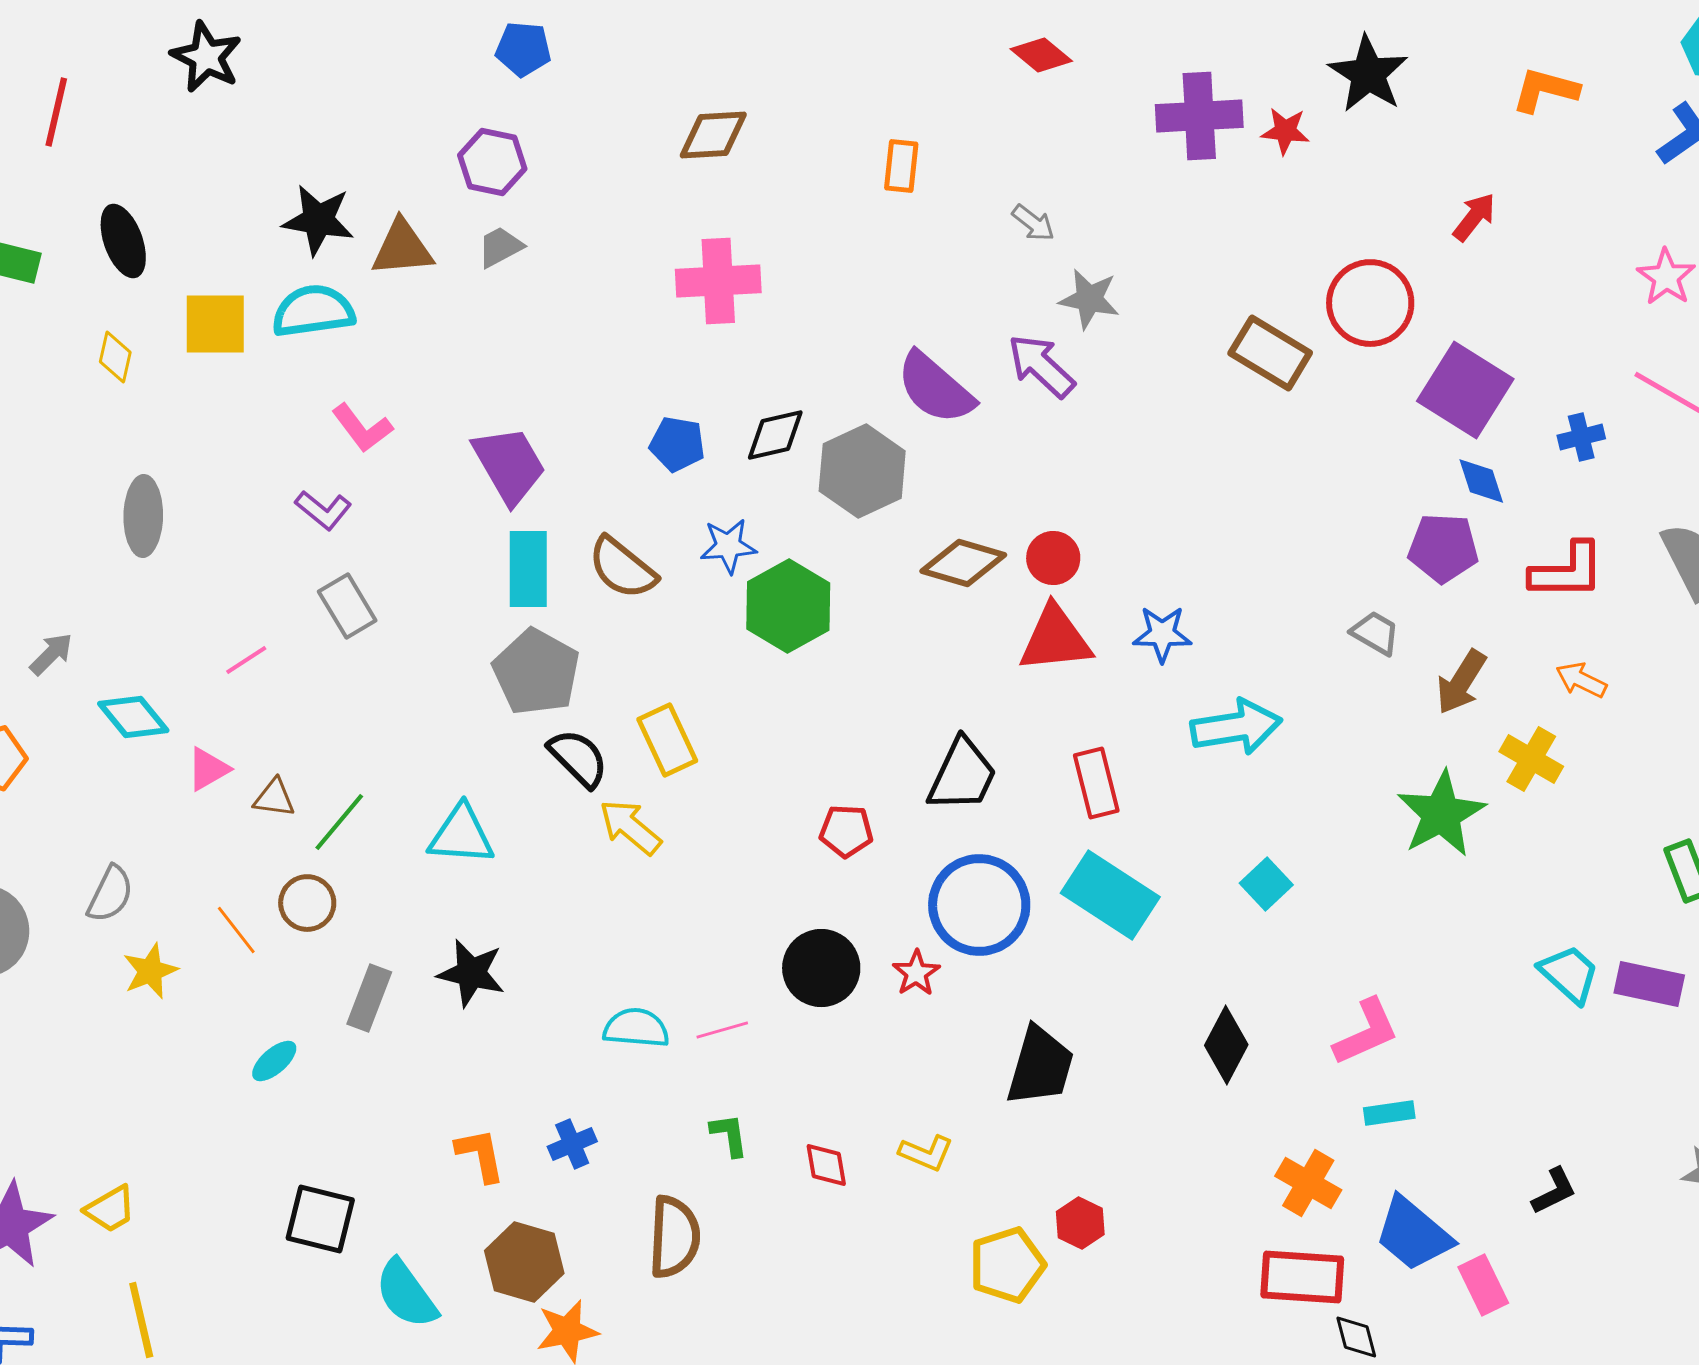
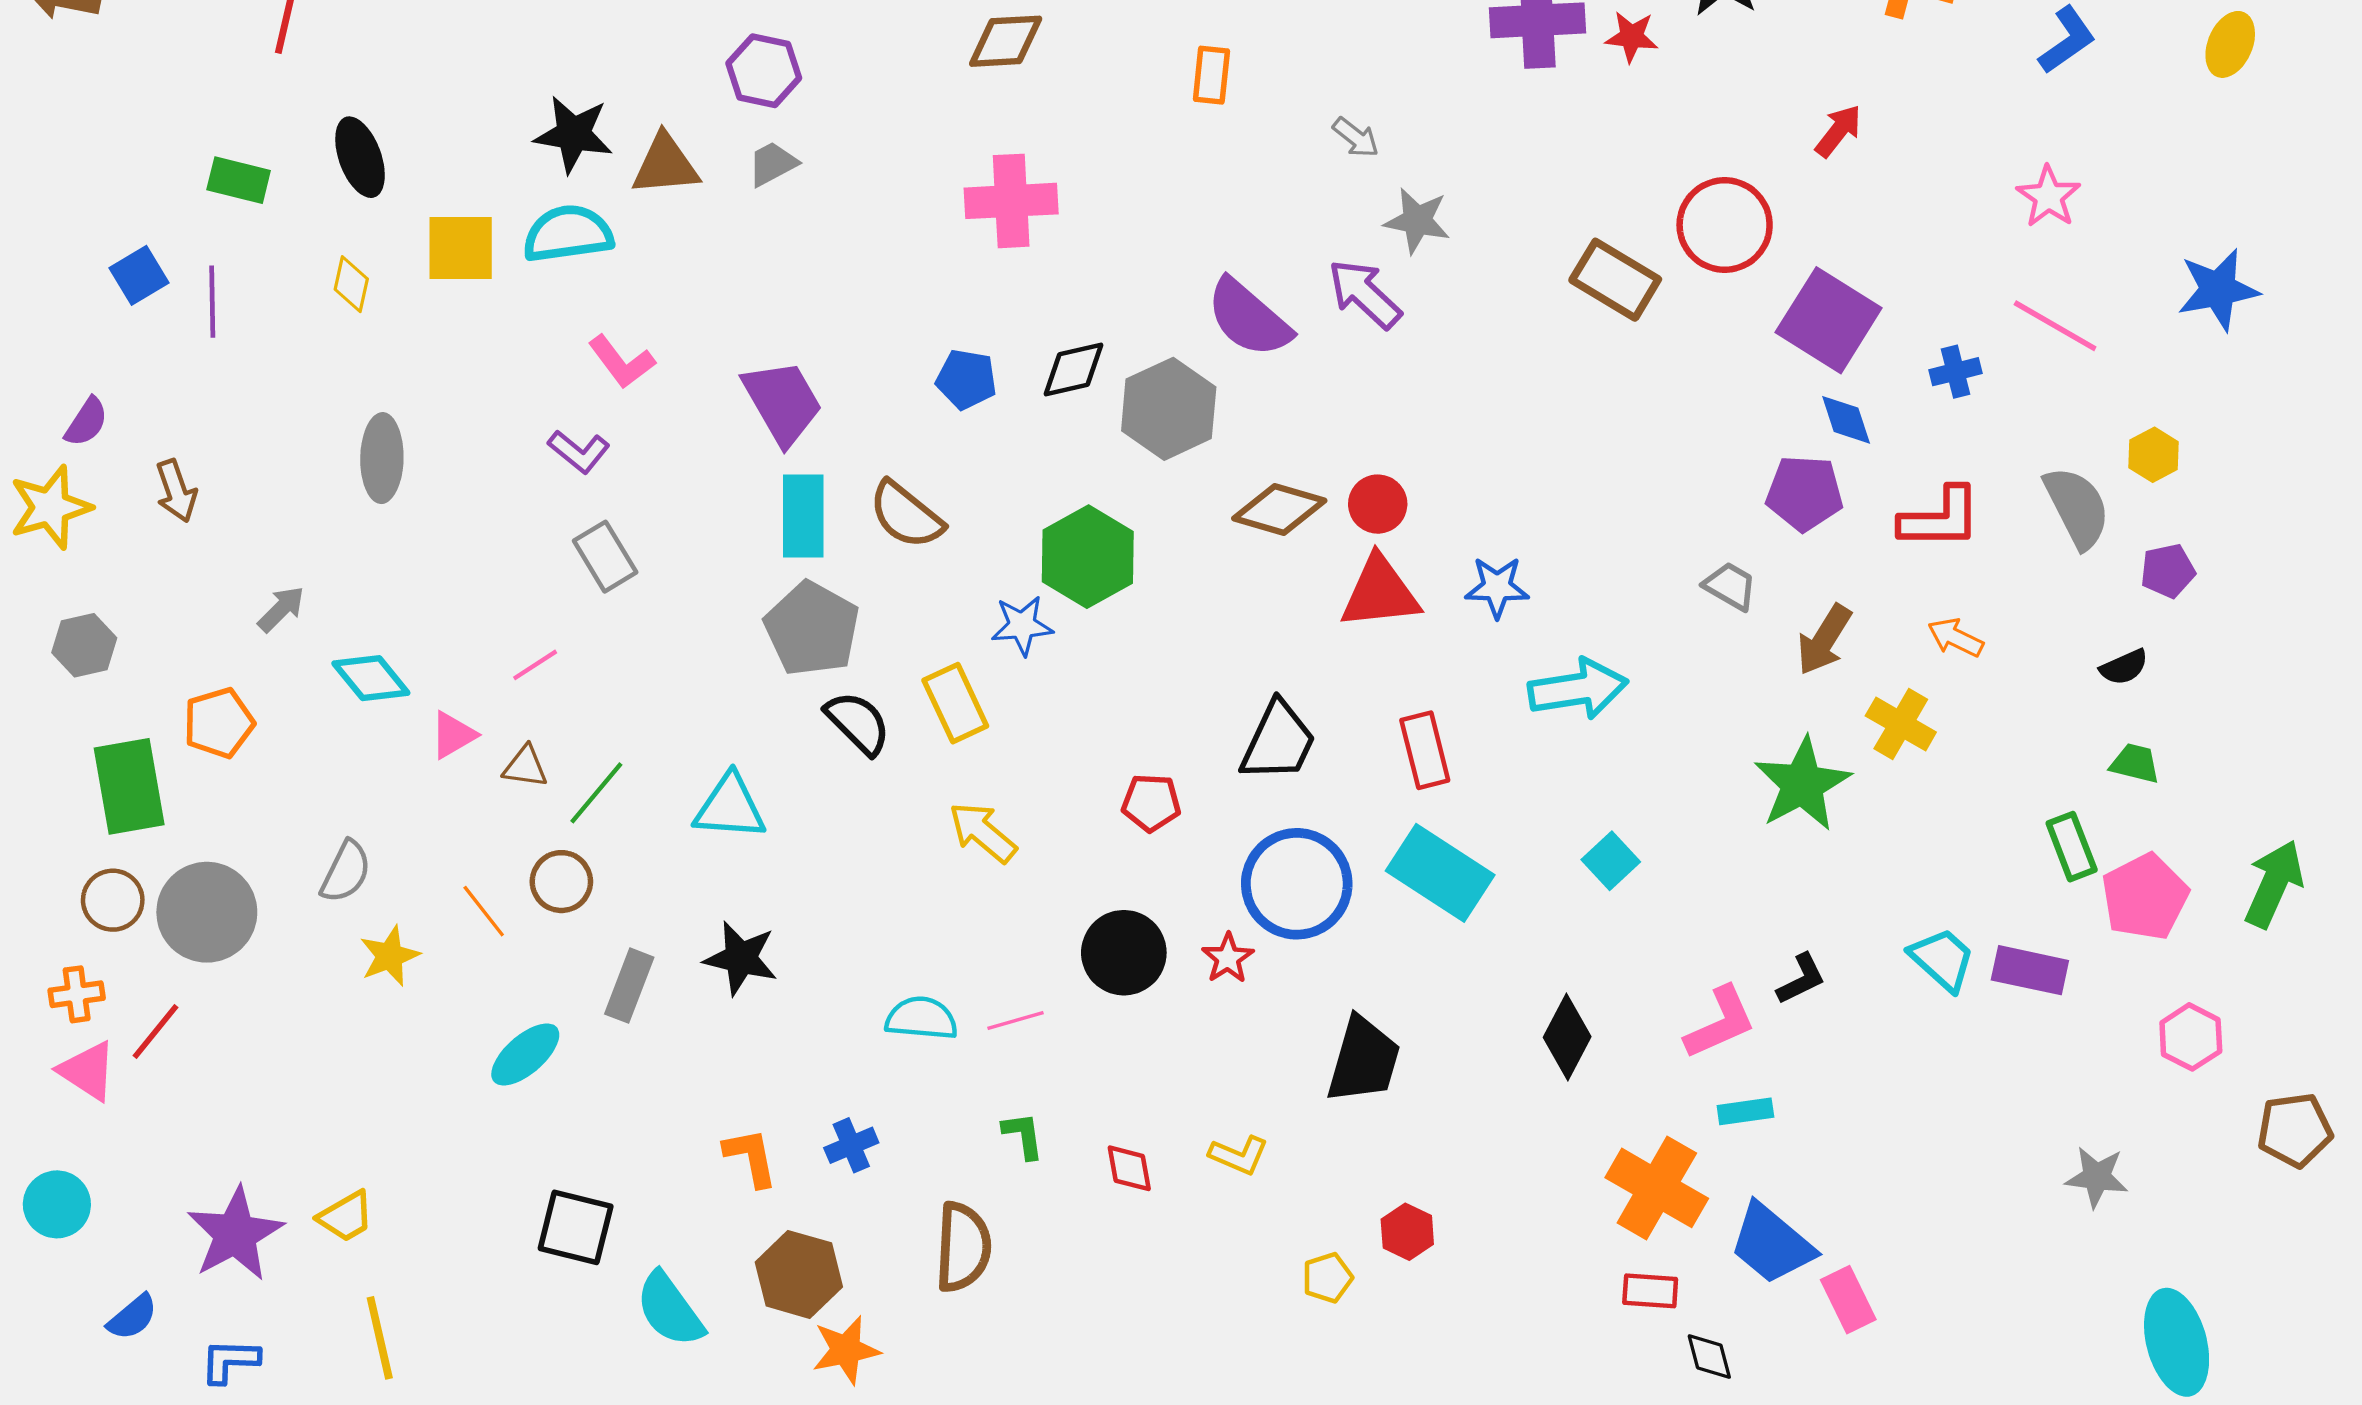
blue star: (728, 546) -> (1022, 626), moved
pink line: (246, 660) -> (535, 665), moved
yellow arrow: (630, 827) -> (983, 832), moved
cyan ellipse: (274, 1061) -> (525, 1054), size x1.4
orange cross: (1308, 1183) -> (1657, 1188), size x1.4
black L-shape: (1554, 1191) -> (1801, 979), moved
yellow pentagon: (1007, 1265) -> (1327, 1278), size x0.6
red rectangle: (1302, 1277) -> (1650, 1291), size x0.6

